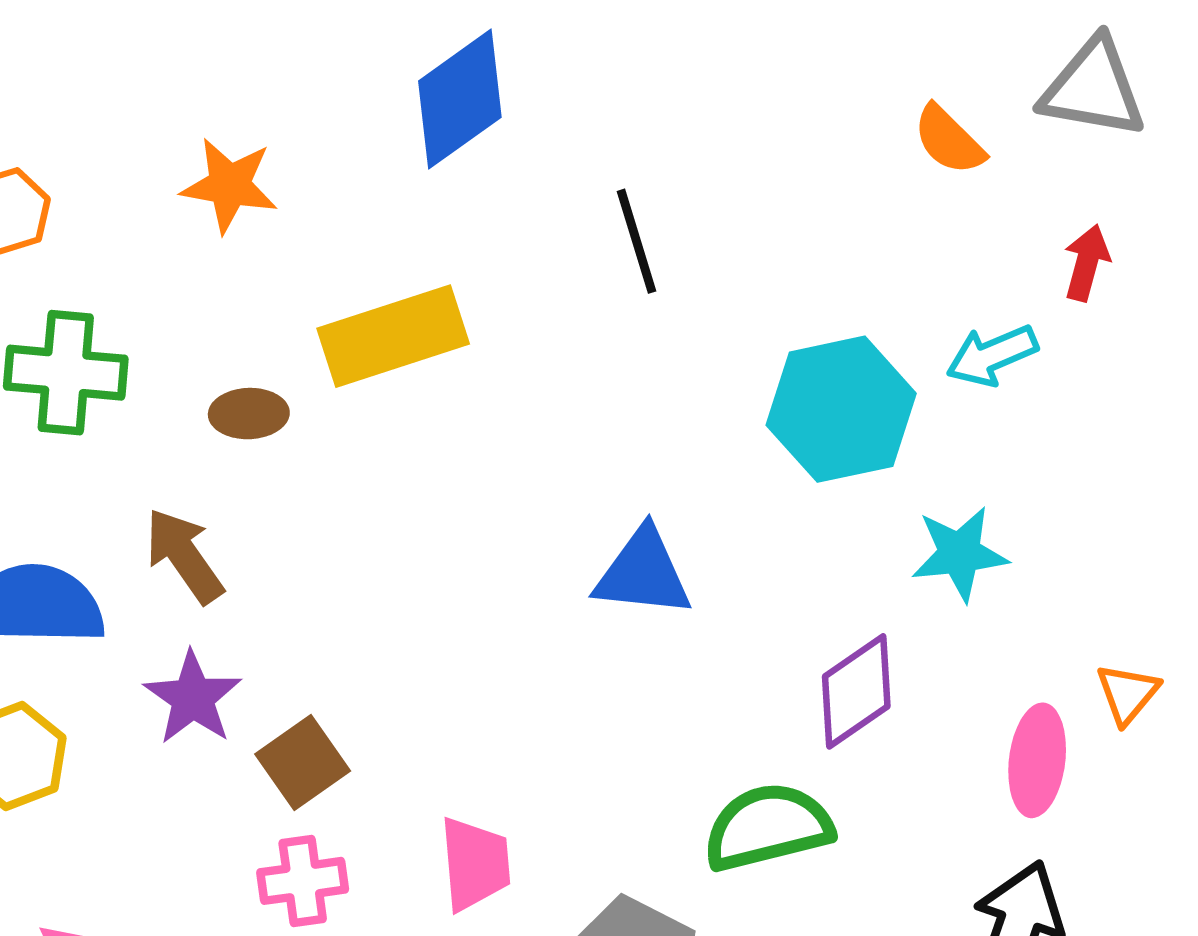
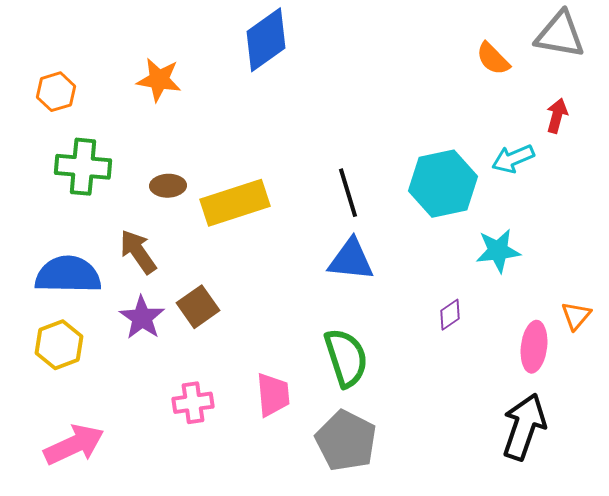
black line: (636, 241) -> (348, 193), moved
yellow rectangle: (393, 336) -> (235, 203), moved
purple diamond: (856, 691) -> (450, 315), size x0.6
brown square: (303, 762) -> (198, 307), moved
green semicircle: (768, 827) -> (346, 358), moved, turned 86

